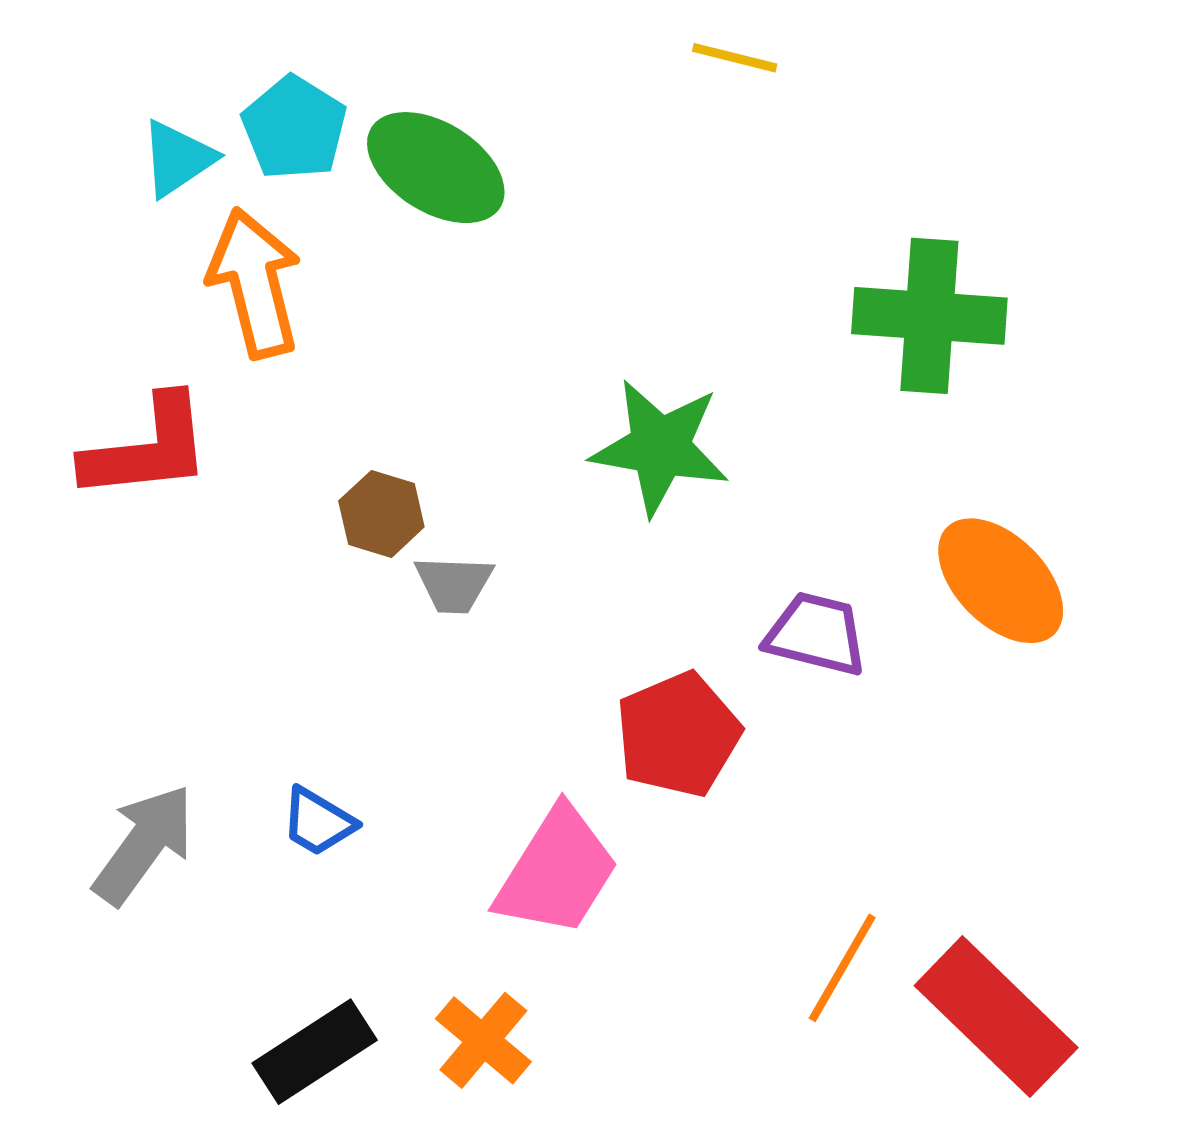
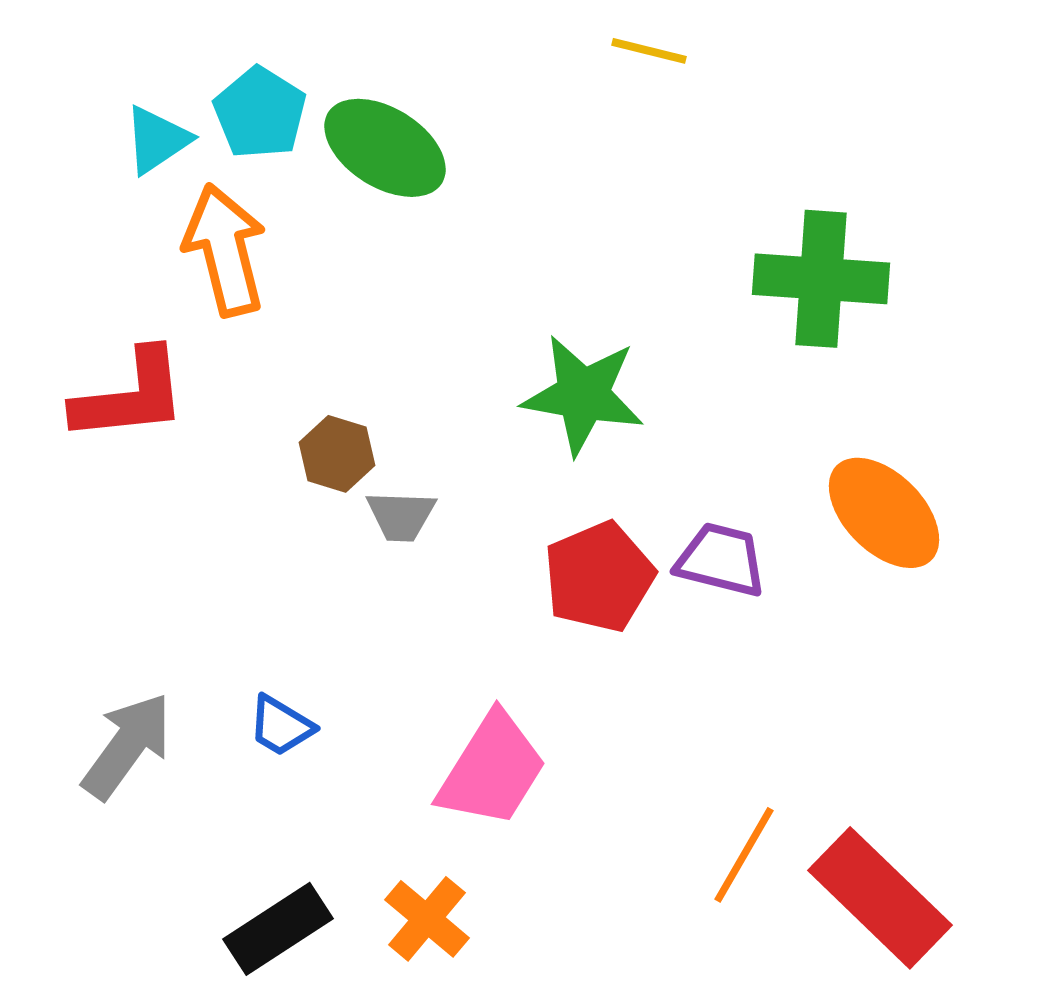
red pentagon: (678, 735) -> (599, 577), moved

